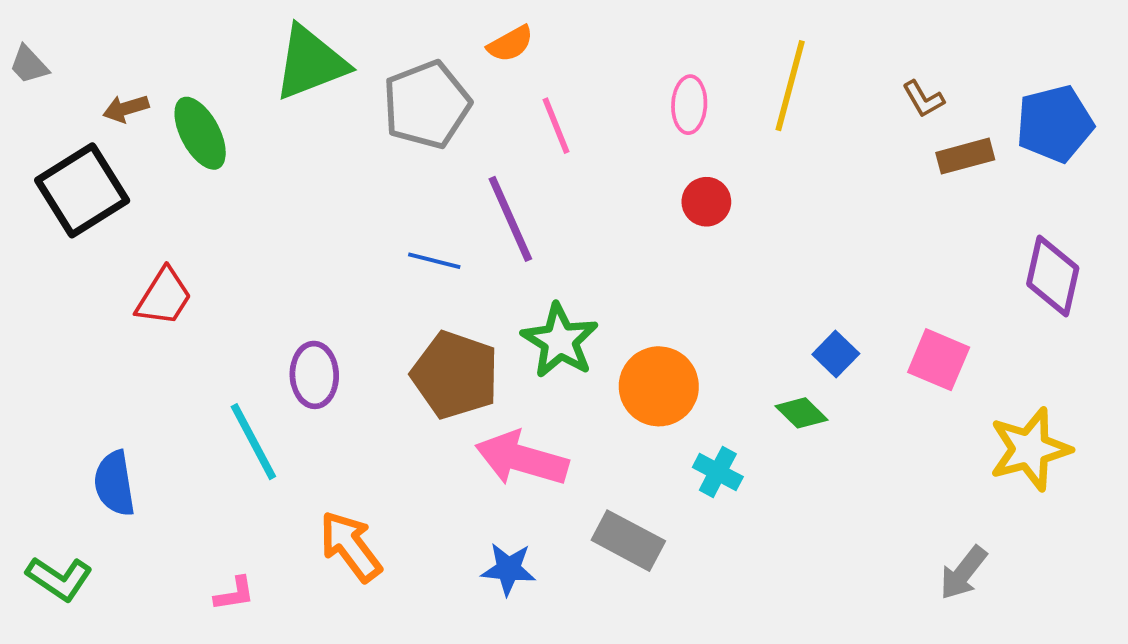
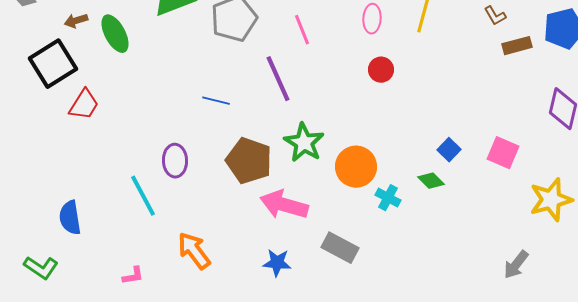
blue line: (434, 261) -> (216, 101), moved
red trapezoid: (164, 297) -> (84, 105), moved
cyan cross: (718, 472) -> (388, 198), moved

